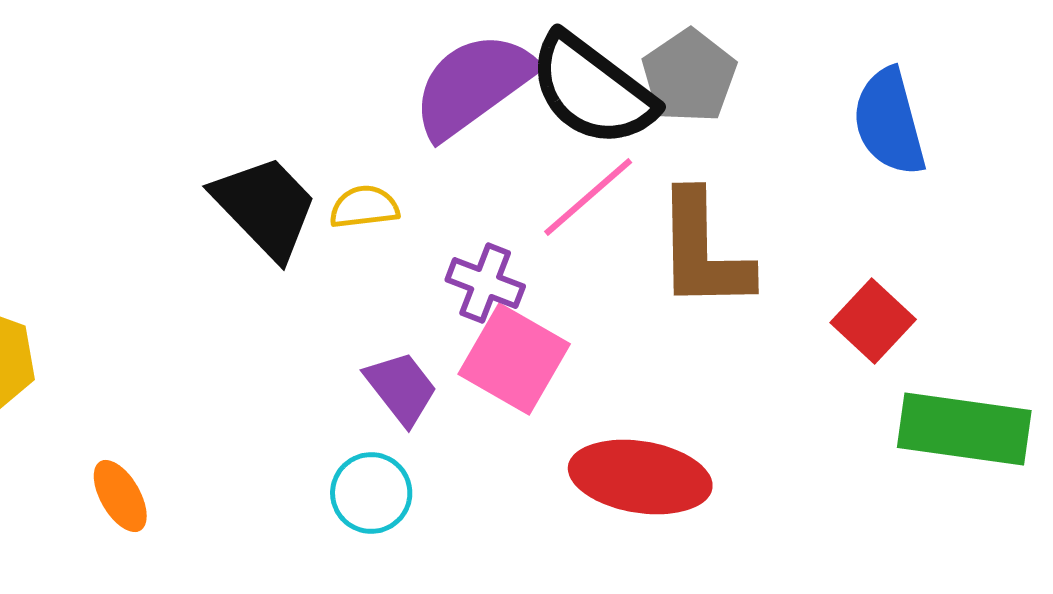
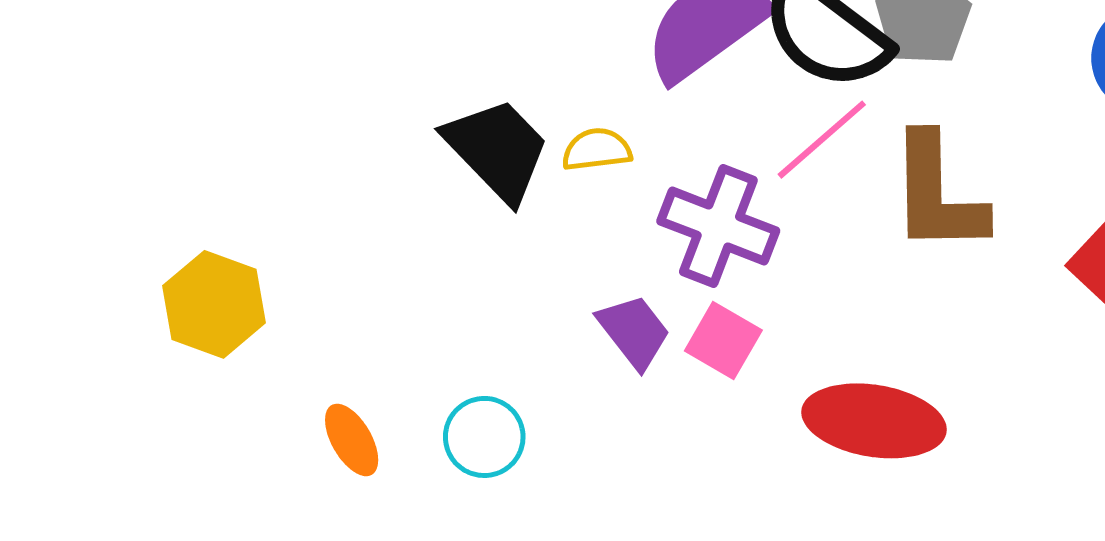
purple cross: (485, 283) -> (718, 226), size x1.5
pink square: (514, 359) -> (723, 341), moved, size x0.7
cyan circle: (371, 493) -> (484, 437), moved

